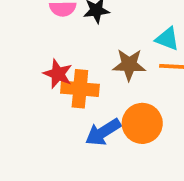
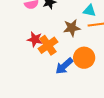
orange cross: (80, 89) -> (48, 45), turned -30

